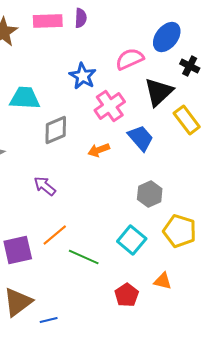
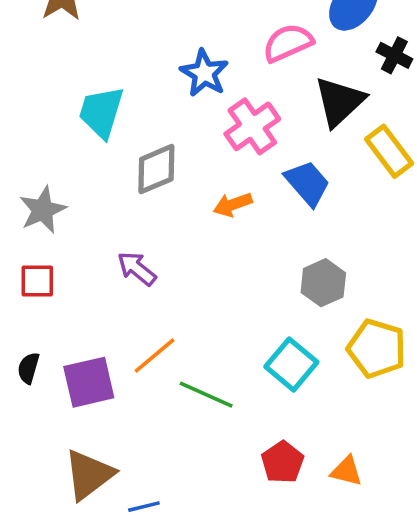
cyan trapezoid: (25, 98) -> (101, 112), turned -76
orange triangle: (163, 281) -> (346, 471), moved

